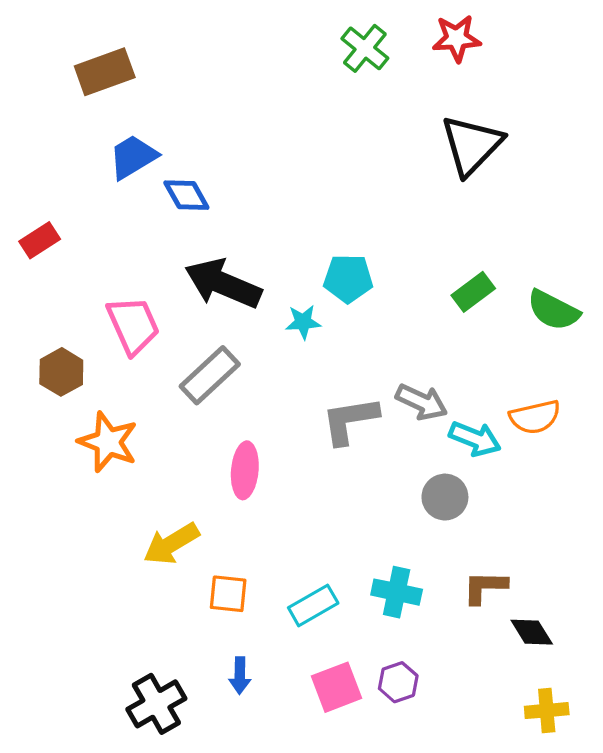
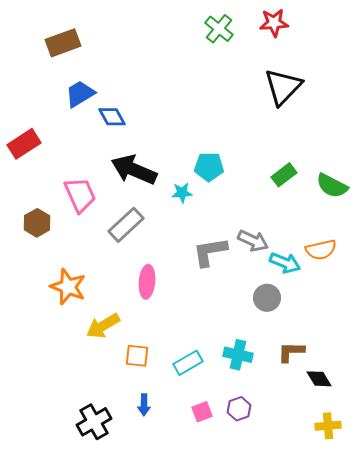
red rectangle: (40, 240) -> (24, 144), size x1.4
orange star: (108, 442) -> (68, 287), moved
pink square: (337, 687) -> (202, 412), size x0.7

